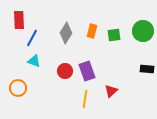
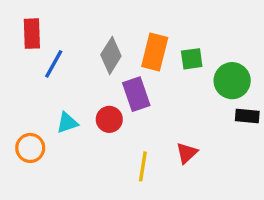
orange rectangle: (92, 31) -> (155, 52), size x1.5
green circle: (143, 31) -> (232, 81), moved
cyan triangle: (34, 61) -> (67, 123), moved, turned -40
purple rectangle: (87, 71) -> (136, 94), moved

